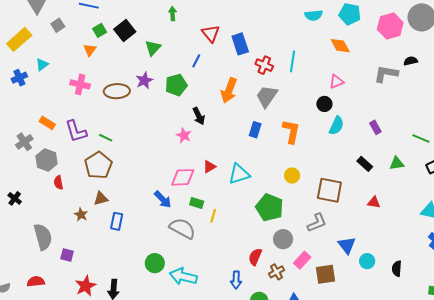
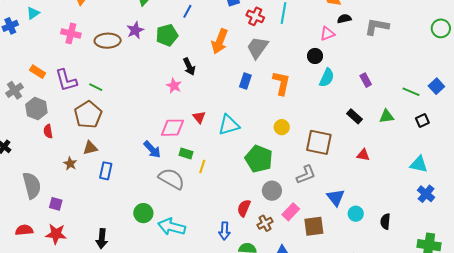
black semicircle: (411, 61) -> (344, 19), moved
red triangle: (209, 167) -> (199, 117), turned -40
red star: (86, 286) -> (56, 234), moved, turned 30

